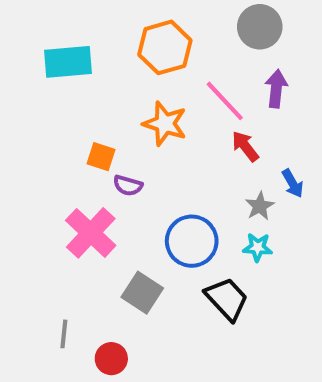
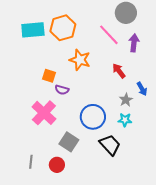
orange hexagon: (165, 47) -> (63, 28), moved
pink line: (225, 101) -> (109, 35), moved
red circle: (111, 359) -> (57, 165), moved

